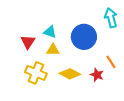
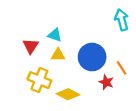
blue circle: (84, 37) -> (92, 57), moved
yellow diamond: (70, 74) -> (68, 94), moved

